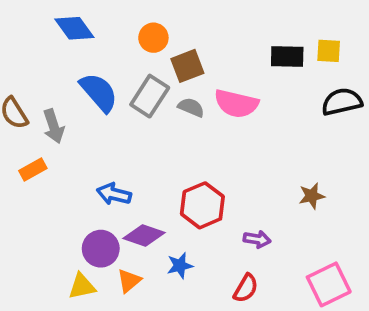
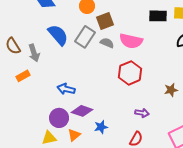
red hexagon: (202, 205) -> (130, 73), moved

